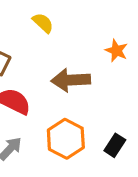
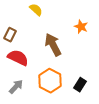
brown arrow: (71, 80) -> (53, 45), turned 65

